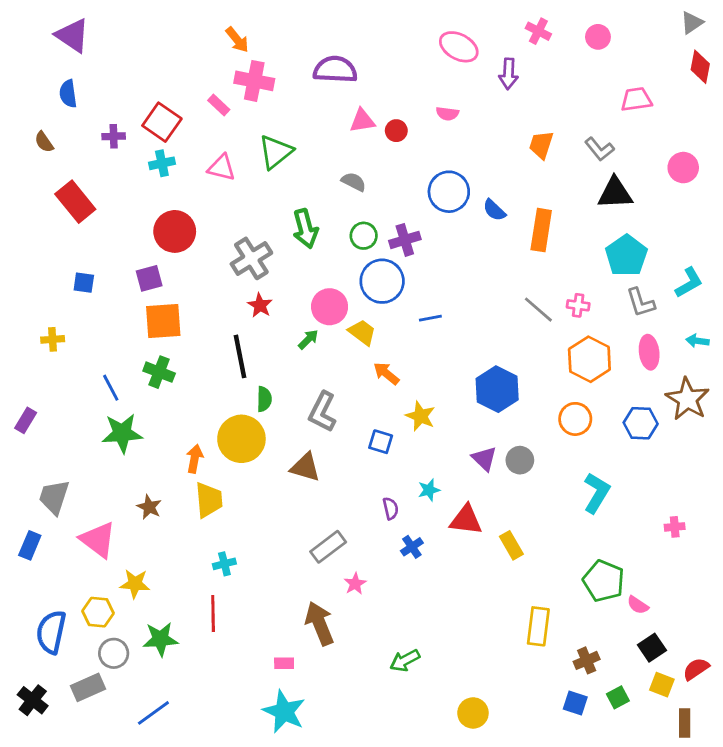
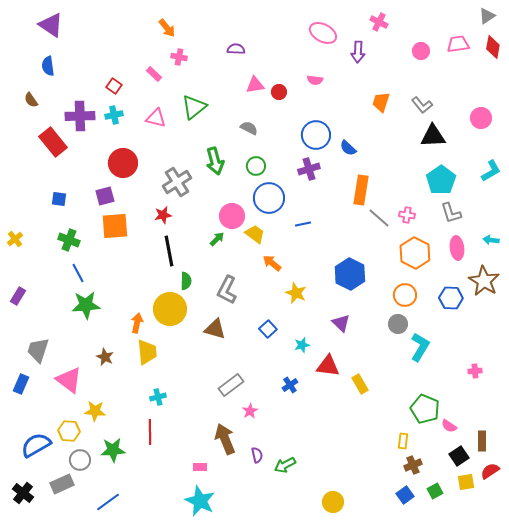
pink circle: (598, 37) -> (421, 51), moved
purple semicircle: (335, 70) -> (236, 49), size x0.6
pink cross: (254, 81) -> (179, 57), size x0.6
pink trapezoid: (636, 99) -> (458, 44), moved
red square: (162, 122) -> (114, 86), size x0.6
purple cross: (114, 136) -> (80, 116), moved, size x1.8
orange rectangle: (541, 230) -> (361, 190), moved
purple cross: (405, 240) -> (309, 169), moved
cyan L-shape: (689, 283) -> (491, 171), moved
red star: (260, 305) -> (163, 215), moved, turned 30
yellow cross: (53, 339) -> (15, 239), moved, turned -35
green cross: (159, 372) -> (69, 240), moved
blue square: (381, 442) -> (268, 329), moved, turned 30
gray circle: (520, 460) -> (398, 324), moved
purple semicircle: (391, 508) -> (257, 455), moved
yellow rectangle: (538, 626) -> (403, 441), moved, size x0.6
blue semicircle: (51, 632) -> (36, 445), turned 48
yellow square: (662, 685) -> (466, 482), turned -30
blue square: (575, 703) -> (405, 495), turned 36
brown rectangle: (685, 723) -> (482, 441), moved

